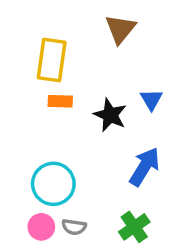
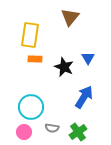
gray semicircle: (74, 227) -> (52, 128), moved

